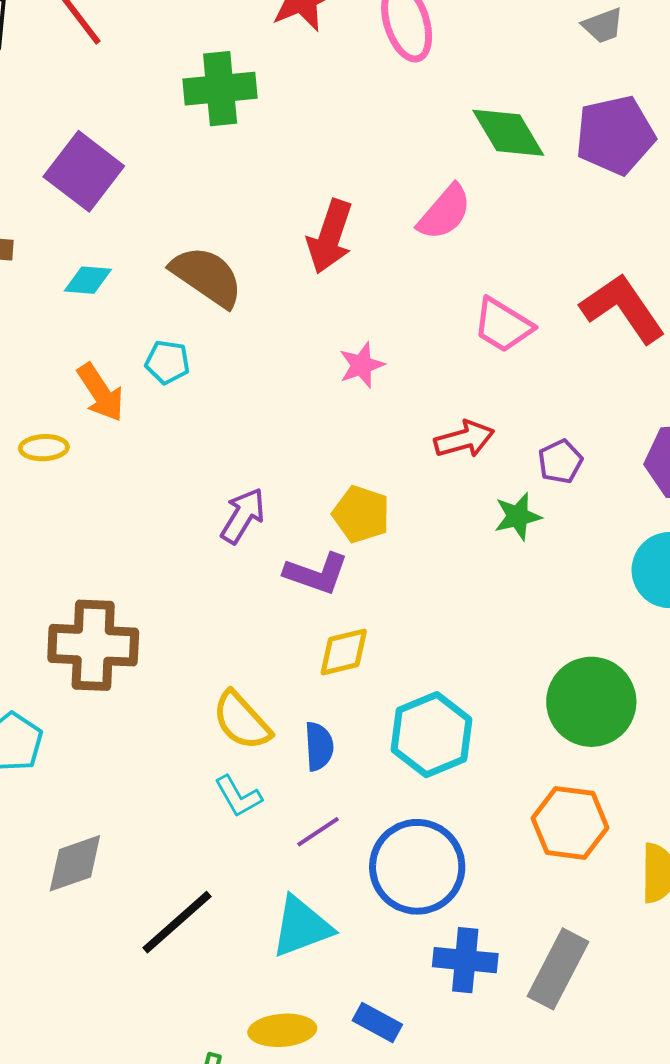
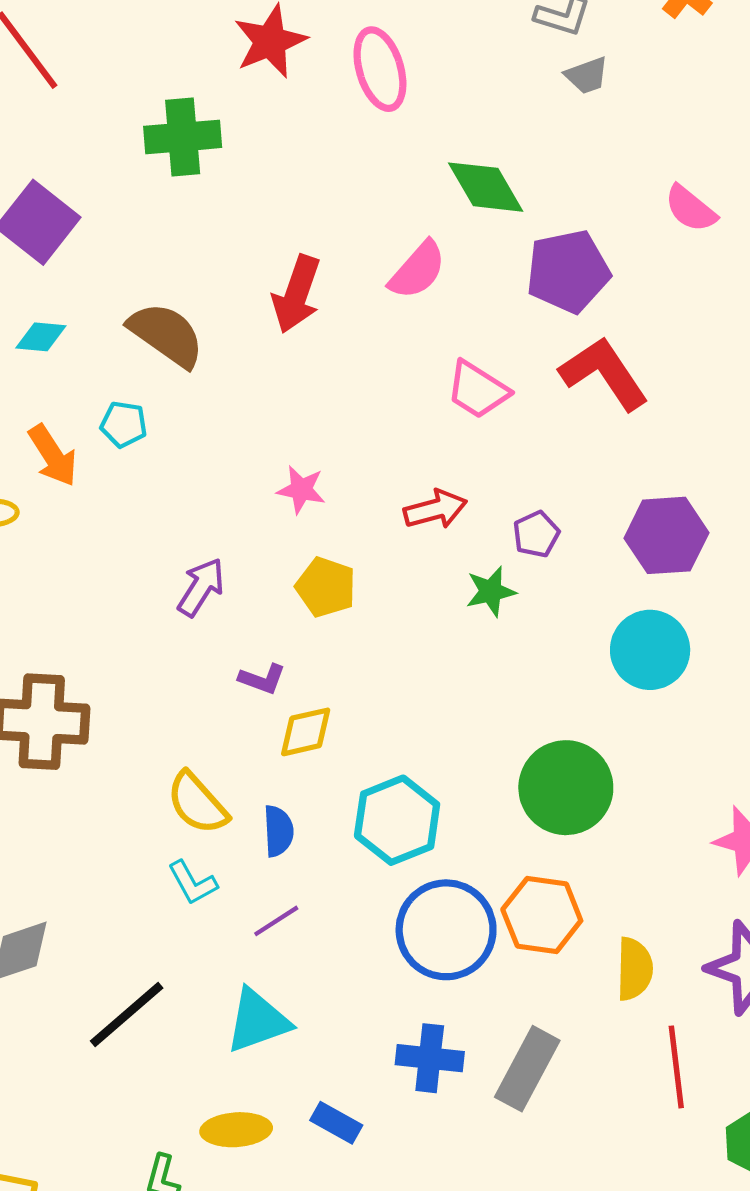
purple pentagon: (615, 135) -> (568, 271), moved
pink star: (362, 365) -> (301, 490), moved, turned 30
purple L-shape: (316, 573) -> (262, 679), moved, size x0.7
blue circle: (417, 867) -> (446, 930), moved

